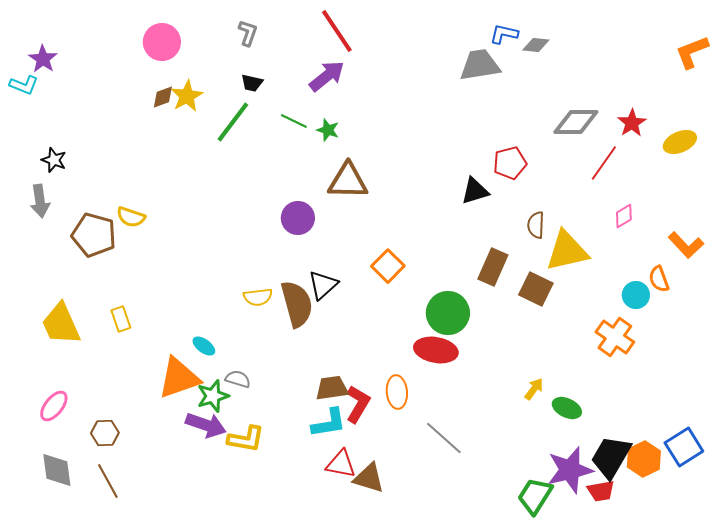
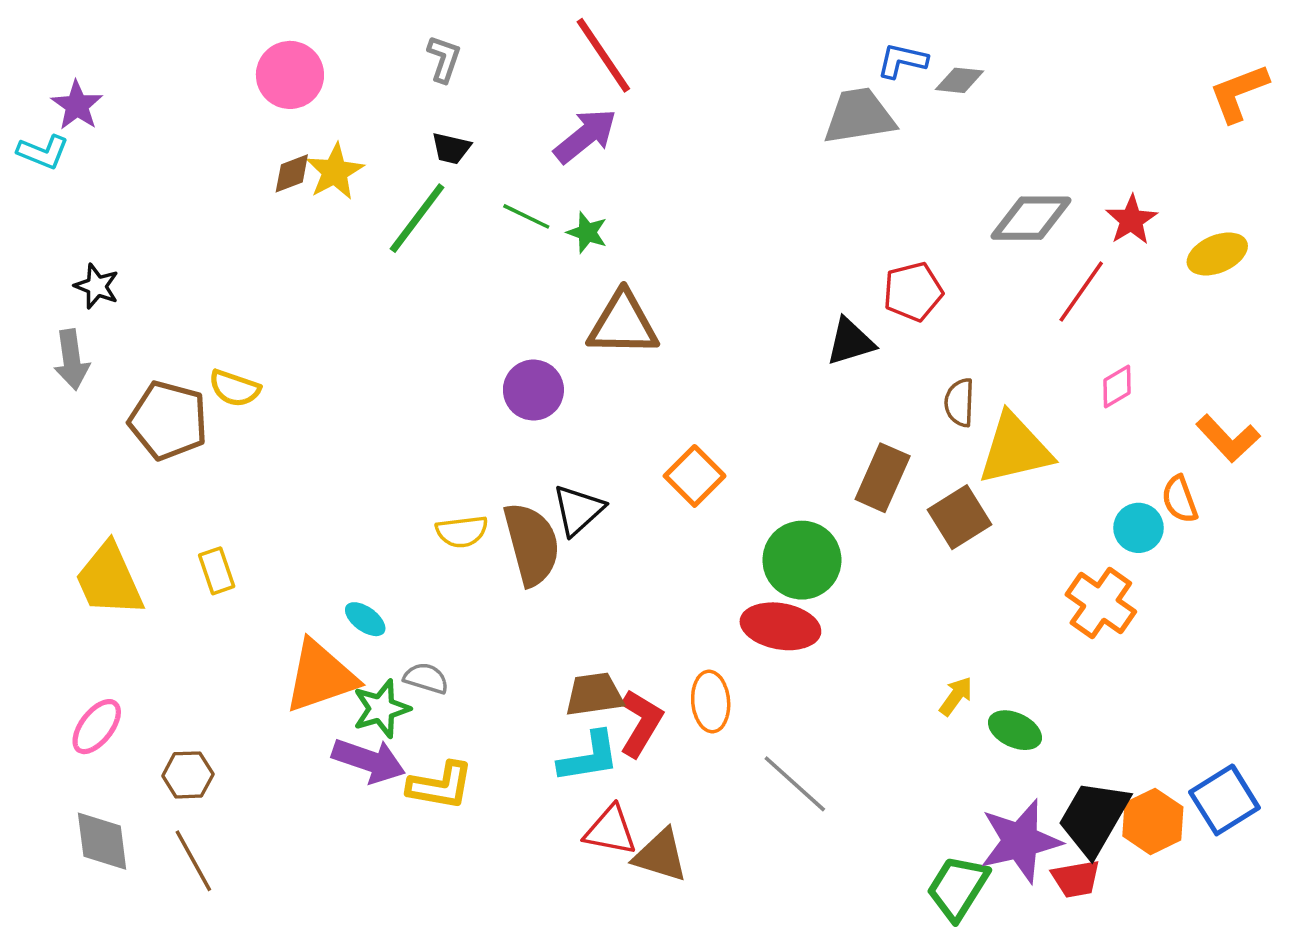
brown square: (536, 289) -> (959, 517), turned 32

